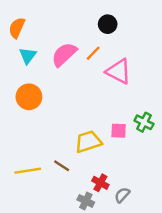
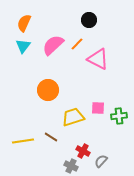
orange semicircle: (17, 28) -> (24, 23), moved
orange circle: (29, 97) -> (48, 90), moved
green cross: (144, 122) -> (119, 116), moved, turned -35

